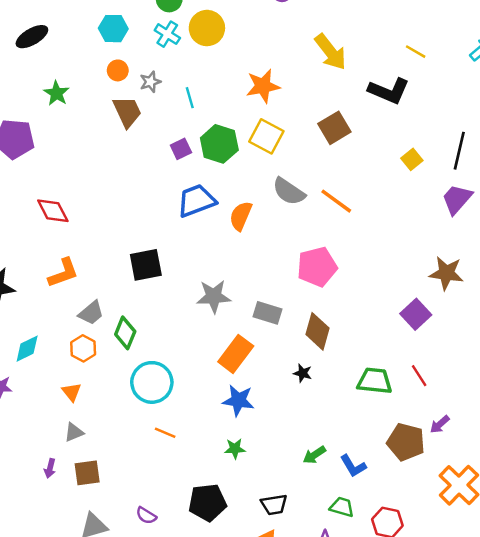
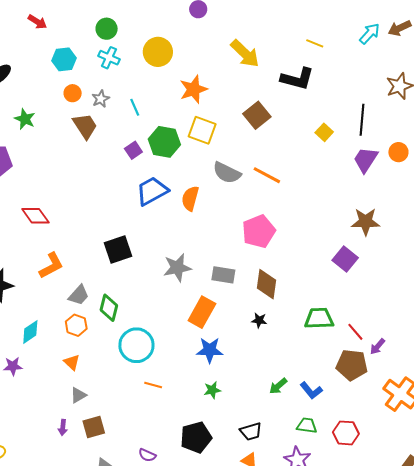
yellow circle: (207, 28) -> (158, 52), moved
red line: (419, 376) -> (355, 332), moved

